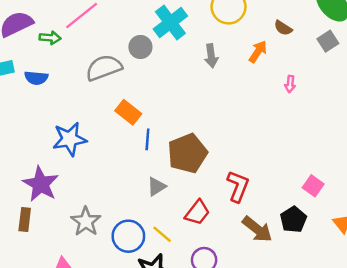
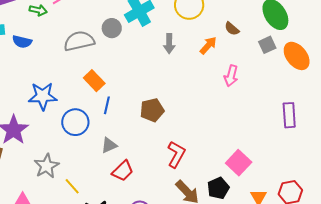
pink arrow: (290, 84) -> (231, 76), size x1.5
brown pentagon: (187, 153) -> (152, 110), moved, size x0.7
pink square: (313, 186) -> (239, 163), size x1.4
red trapezoid: (197, 212) -> (123, 171), moved
yellow line: (162, 234) -> (72, 186), moved
blue circle: (128, 236) -> (75, 122), moved

